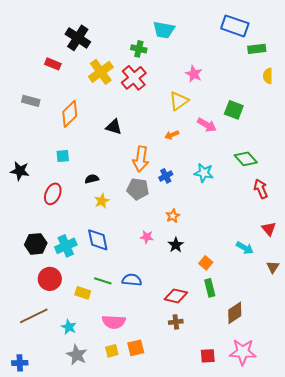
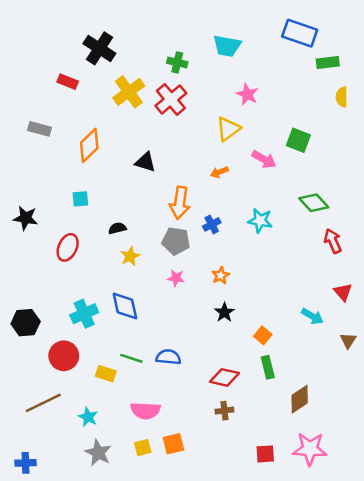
cyan trapezoid: (164, 30) -> (227, 46), moved
pink star: (147, 237) -> (176, 278), moved
black hexagon: (36, 244) -> (26, 323), moved

